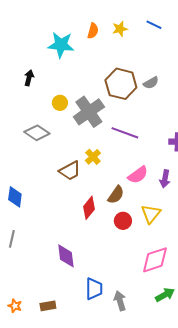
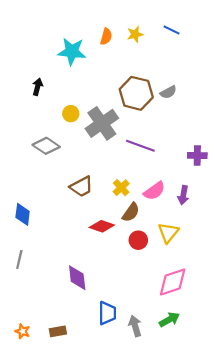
yellow cross: (93, 157) -> (121, 188), moved
red diamond: (89, 208) -> (102, 226), turned 70
green arrow: (165, 295) -> (169, 320), moved

